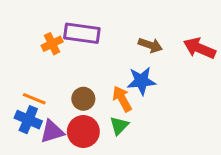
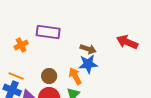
orange cross: (52, 44) -> (21, 45), moved
brown arrow: (150, 45) -> (88, 49), moved

